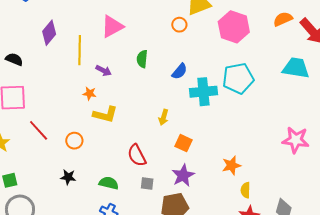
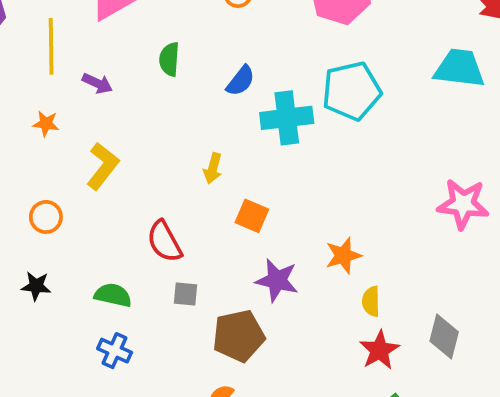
orange star: (90, 94) -> (46, 124), moved
yellow L-shape: (105, 114) -> (103, 166), turned -65
purple star: (183, 175) -> (277, 280), moved, turned -30

